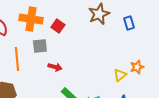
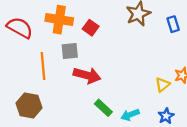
red arrow: (55, 67) -> (87, 75), size x1.6

